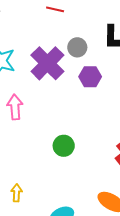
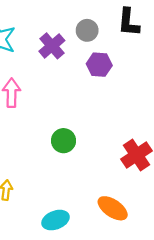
purple cross: (47, 63) -> (52, 46), size x0.7

